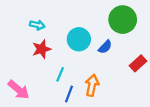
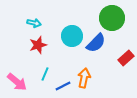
blue semicircle: (105, 47) -> (96, 43), size x1.5
cyan line: (60, 74) -> (45, 74), moved
blue line: (69, 94) -> (63, 86), turned 42

